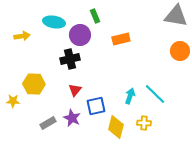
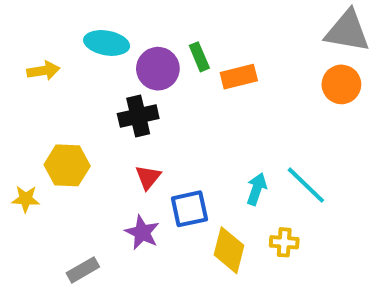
green rectangle: (95, 16) -> (199, 57), moved
orange circle: (180, 51) -> (341, 84), moved
gray rectangle: (48, 123) -> (83, 270), moved

